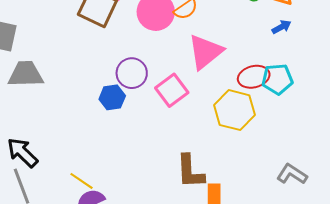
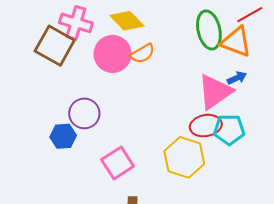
pink triangle: (205, 52) -> (215, 92), moved
pink square: (172, 90) -> (118, 163), moved

